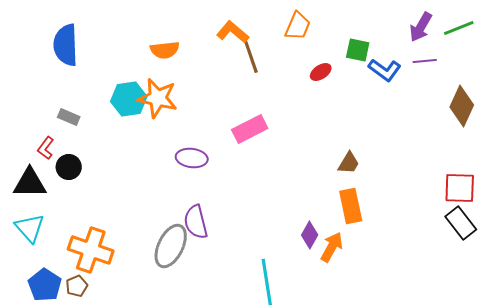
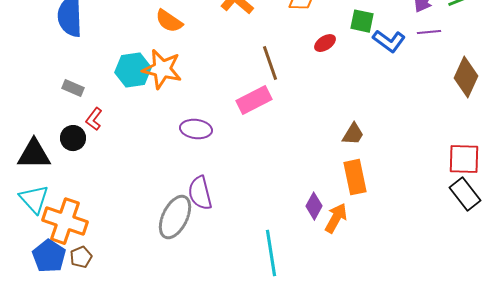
orange semicircle: (165, 50) -> (169, 21), turned 40
brown line: (251, 56) -> (270, 63), moved
red L-shape: (46, 148) -> (94, 119), moved
orange cross: (91, 250) -> (65, 221), moved

